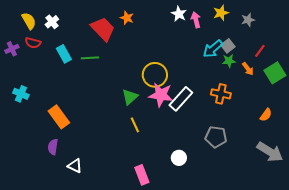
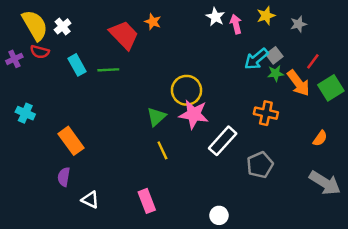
yellow semicircle: (29, 21) -> (35, 25), size x1.5
orange arrow: (248, 69) -> (298, 83), size x1.6
white rectangle: (181, 99) -> (223, 141), moved
gray pentagon: (216, 137) -> (260, 165), turned -30
white circle: (179, 158) -> (219, 215), moved
pink rectangle: (142, 175) -> (147, 201), moved

